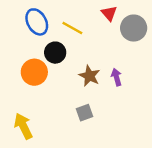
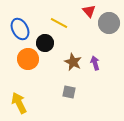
blue ellipse: (37, 22) -> (20, 29), moved
gray square: (85, 113) -> (69, 92), turned 32

